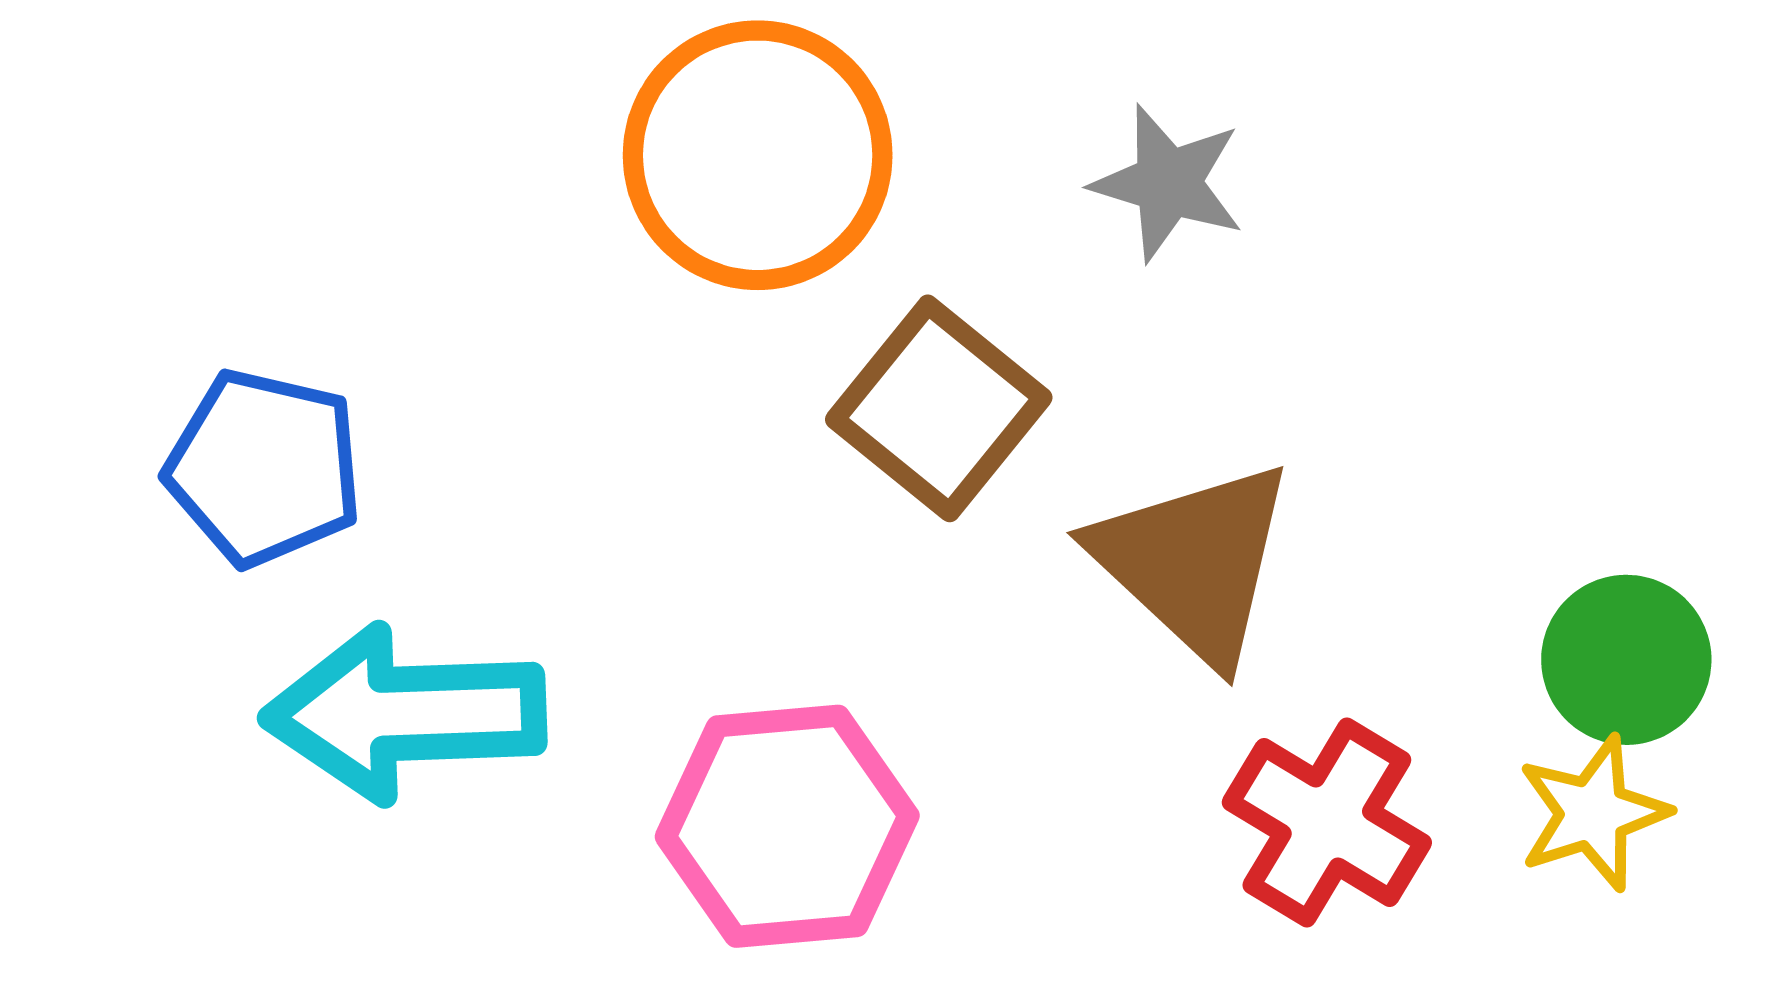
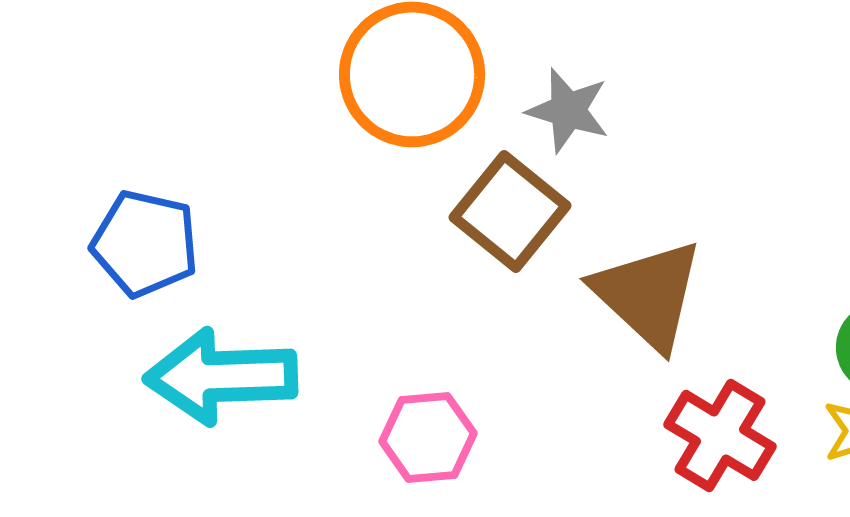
gray star: (1168, 183) -> (568, 110), moved
pink hexagon: (787, 826) -> (428, 437), size x0.7

